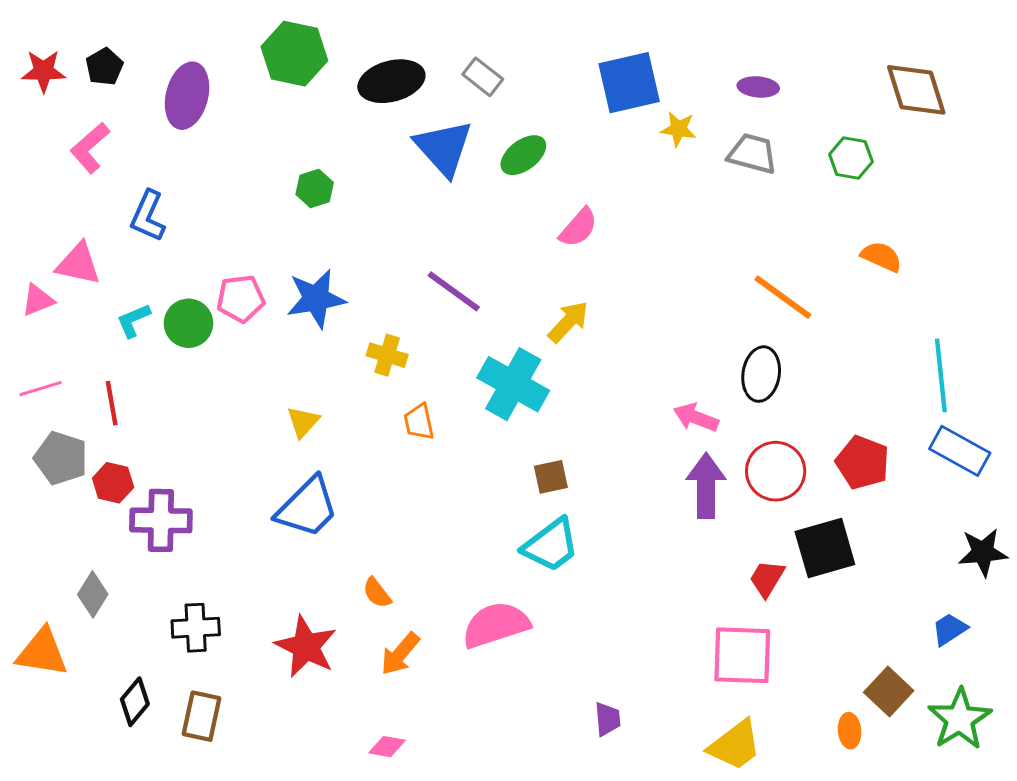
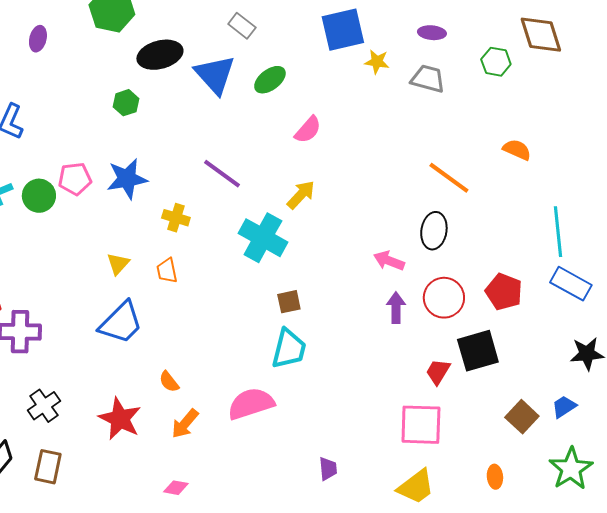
black ellipse: (391, 81) -> (160, 55), moved
purple ellipse: (187, 96) -> (38, 39), size x0.6
green hexagon: (851, 158) -> (496, 62), moved
orange trapezoid: (419, 422) -> (167, 271), moved
purple arrow: (706, 486) -> (396, 308), size x0.7
cyan trapezoid: (551, 545) -> (289, 349), turned -39
black cross: (196, 628) -> (44, 406), turned -32
brown square: (889, 692) -> (522, 417), moved

